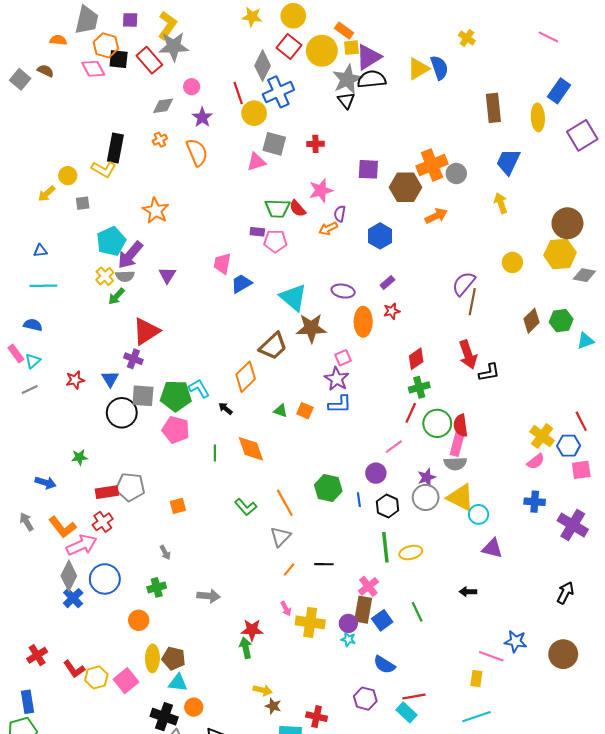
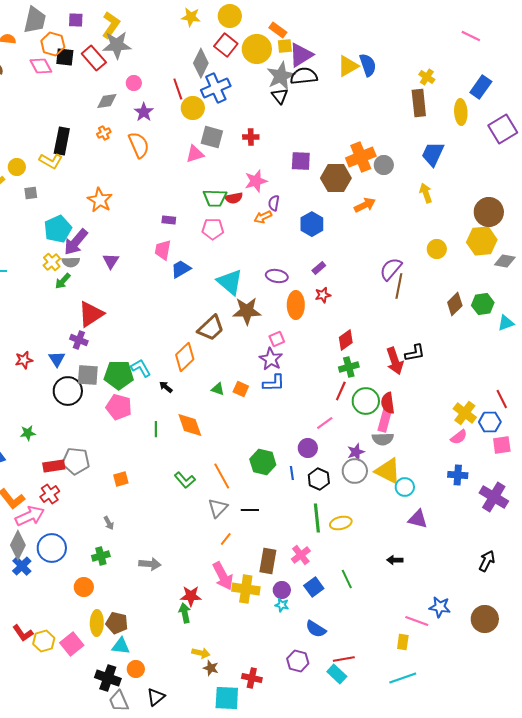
yellow cross: (467, 38) -> (427, 77), moved
red semicircle: (297, 208) -> (234, 198), turned -60
purple rectangle: (257, 232) -> (169, 220), moved
red arrow: (468, 355) -> (395, 361), moved
black line: (324, 564) -> (250, 510), moved
pink arrow: (286, 609) -> (223, 576), size x2.0
brown rectangle: (363, 610) -> (268, 561), moved

